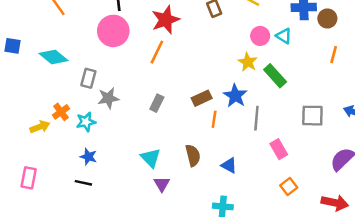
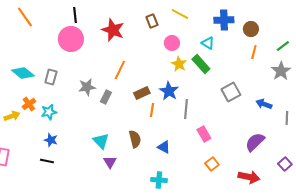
brown circle: (327, 18) -> (251, 29), moved
red star: (166, 20) -> (113, 30), turned -30
pink circle: (260, 36) -> (172, 43), moved
orange line: (157, 52) -> (120, 70), moved
orange line: (334, 55) -> (254, 52), moved
cyan diamond: (54, 57) -> (23, 73), moved
green rectangle: (275, 76) -> (201, 64), moved
gray star: (108, 98) -> (87, 87), moved
gray square: (312, 116) -> (231, 92), moved, turned -30

